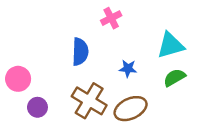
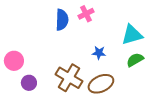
blue semicircle: (80, 52) -> (62, 20), moved

